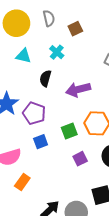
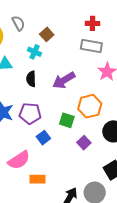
brown square: (75, 29) -> (47, 34), moved
green square: (69, 131) -> (67, 120), turned -35
orange rectangle: (22, 182) -> (37, 179), turned 70

